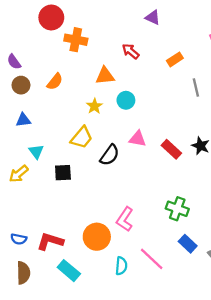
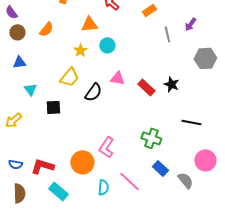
yellow arrow: (19, 174) -> (13, 120), moved

